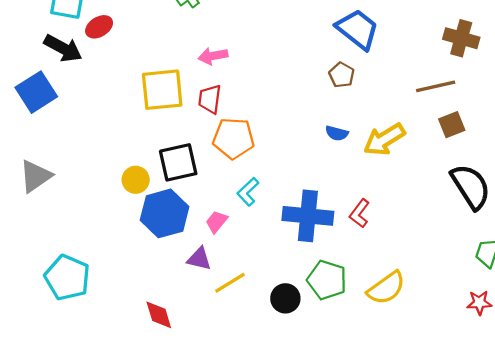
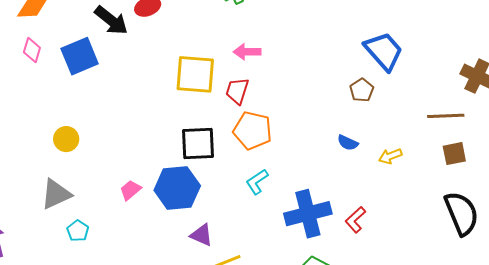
yellow arrow: (384, 139) -> (390, 156), size x0.6
gray triangle: (35, 176) -> (56, 194), moved
yellow circle: (136, 180) -> (66, 139), moved
blue cross: (308, 216) -> (308, 214), turned -30
pink trapezoid: (216, 222) -> (130, 190), moved
cyan pentagon: (67, 278) -> (78, 231), size x0.5

